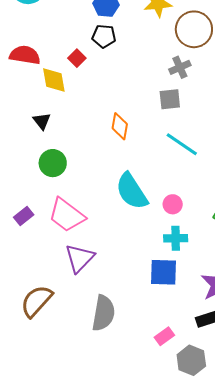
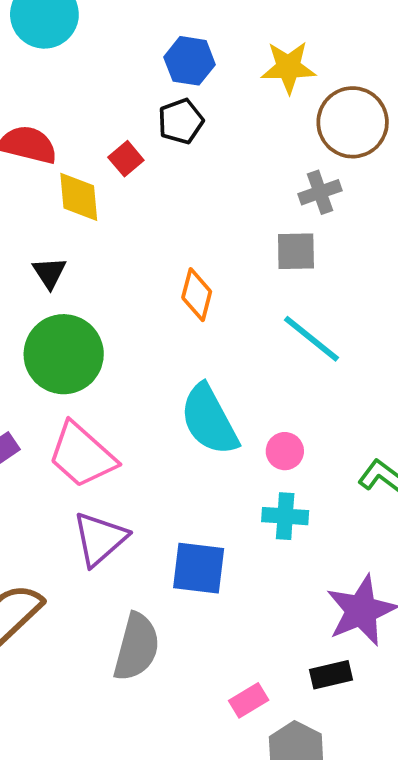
black pentagon: (104, 36) -> (181, 121), turned -30
green circle: (53, 163) -> (64, 354), size x1.5
blue square: (164, 272) -> (199, 568), moved

